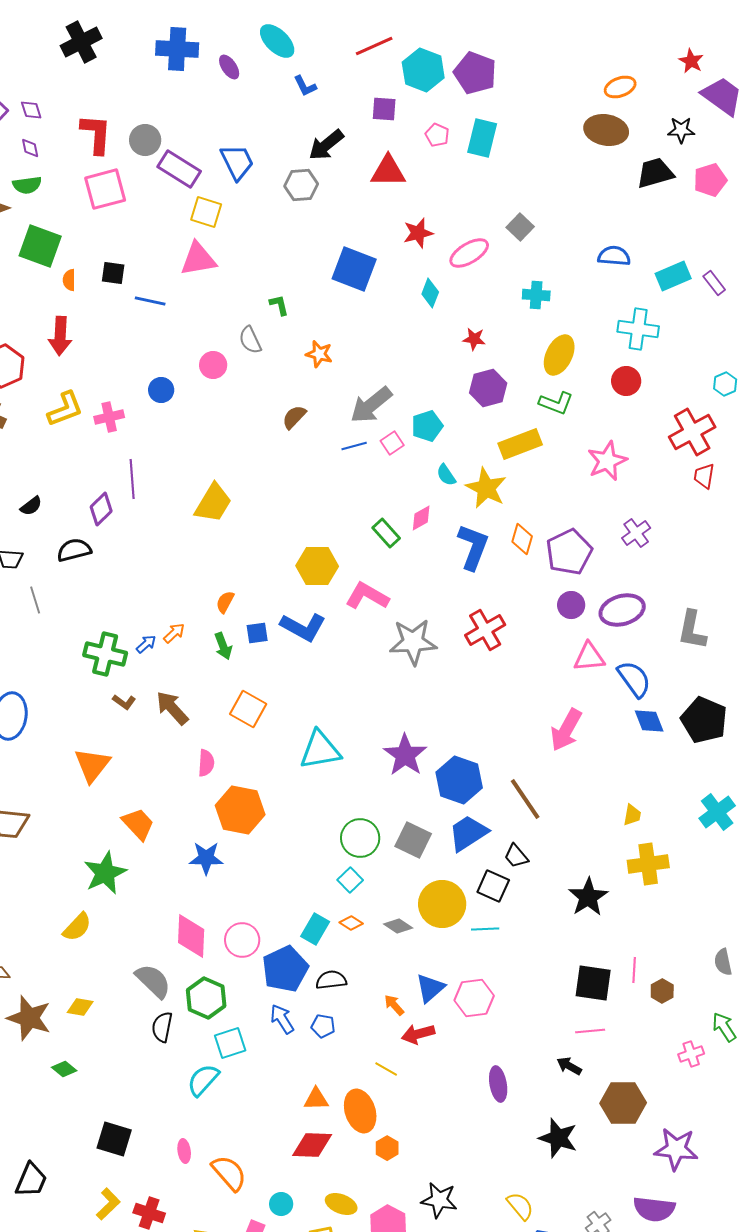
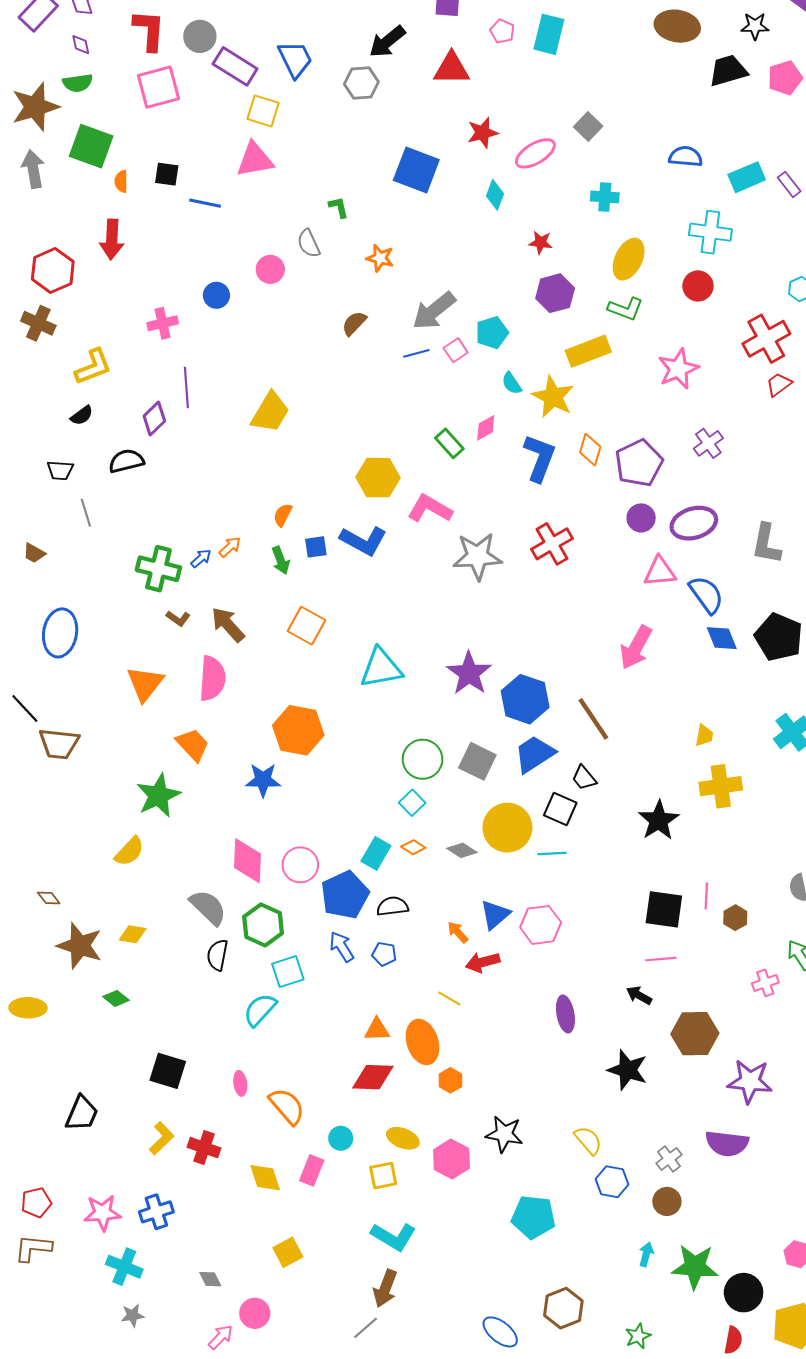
yellow L-shape: (65, 409) -> (93, 367), moved
red trapezoid: (704, 476) -> (779, 384), turned 44
pink semicircle: (206, 763) -> (212, 678), moved, size x1.6

